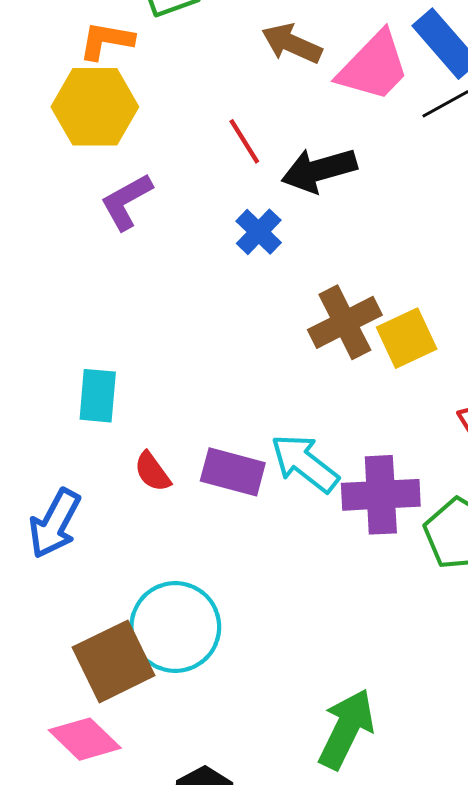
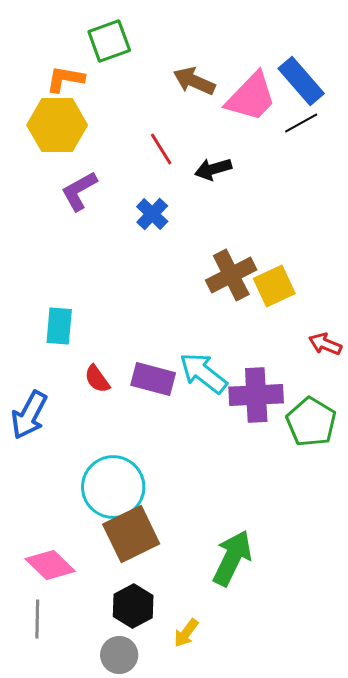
black arrow: (319, 170) -> (213, 169), size x0.7
blue cross: (259, 232) -> (152, 214), moved
brown square: (114, 661) -> (131, 534), moved

